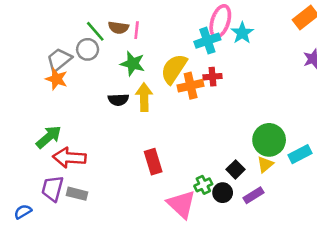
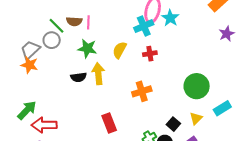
yellow semicircle: (174, 69) -> (120, 50), size x0.7
orange cross: (191, 86) -> (142, 91), moved
green circle: (269, 140) -> (197, 86), moved

